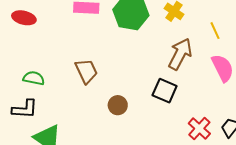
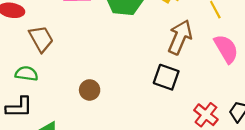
brown trapezoid: (86, 71) -> (41, 39), moved
brown circle: (118, 105) -> (90, 90), moved

